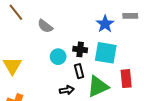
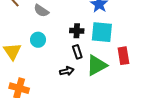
cyan circle: (58, 57) -> (38, 40), moved

